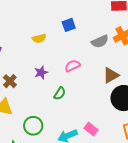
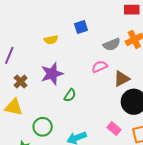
pink semicircle: (72, 66) -> (100, 67), moved
purple star: (41, 72) -> (52, 74), size x1.6
pink rectangle: (91, 129) -> (114, 129), moved

